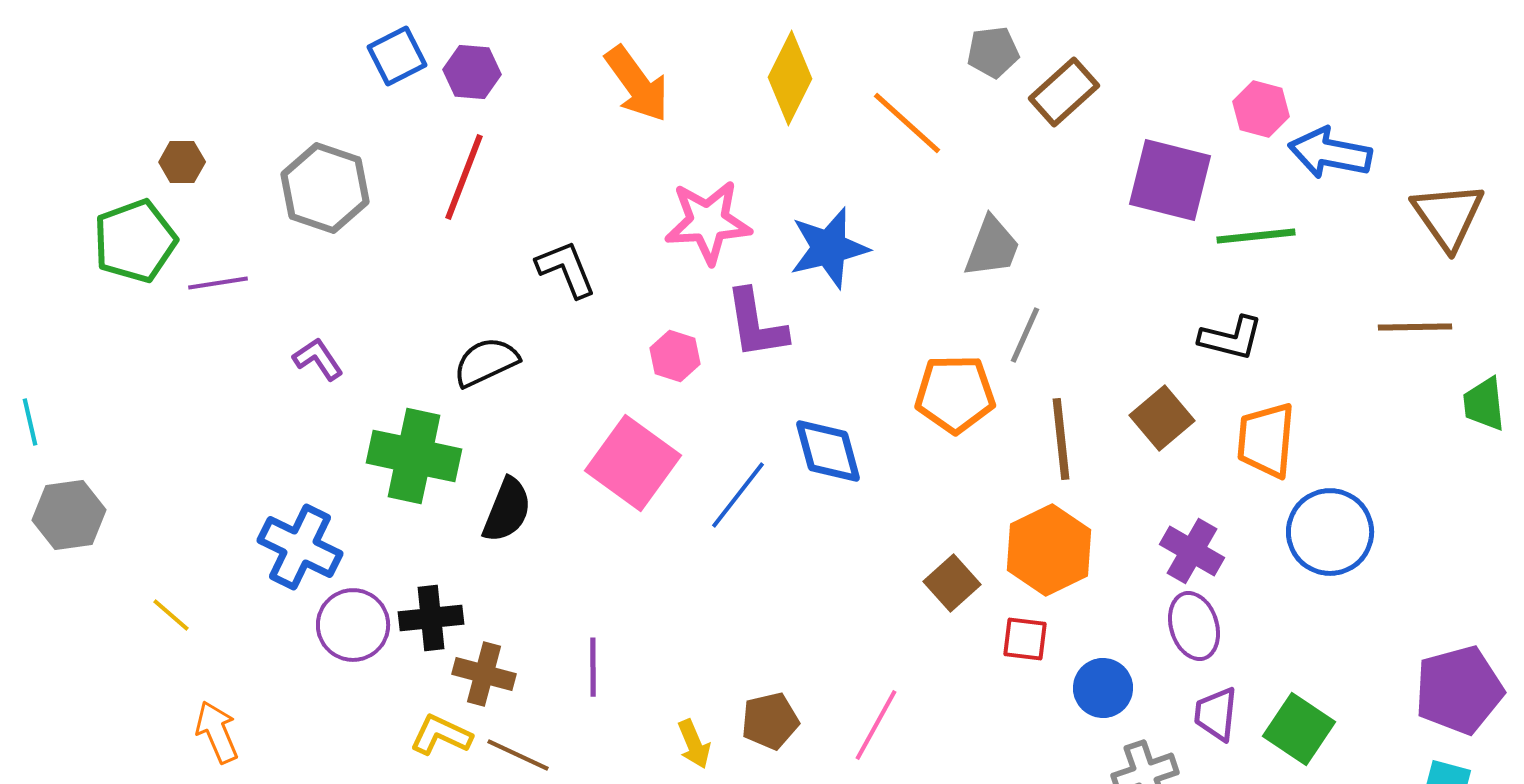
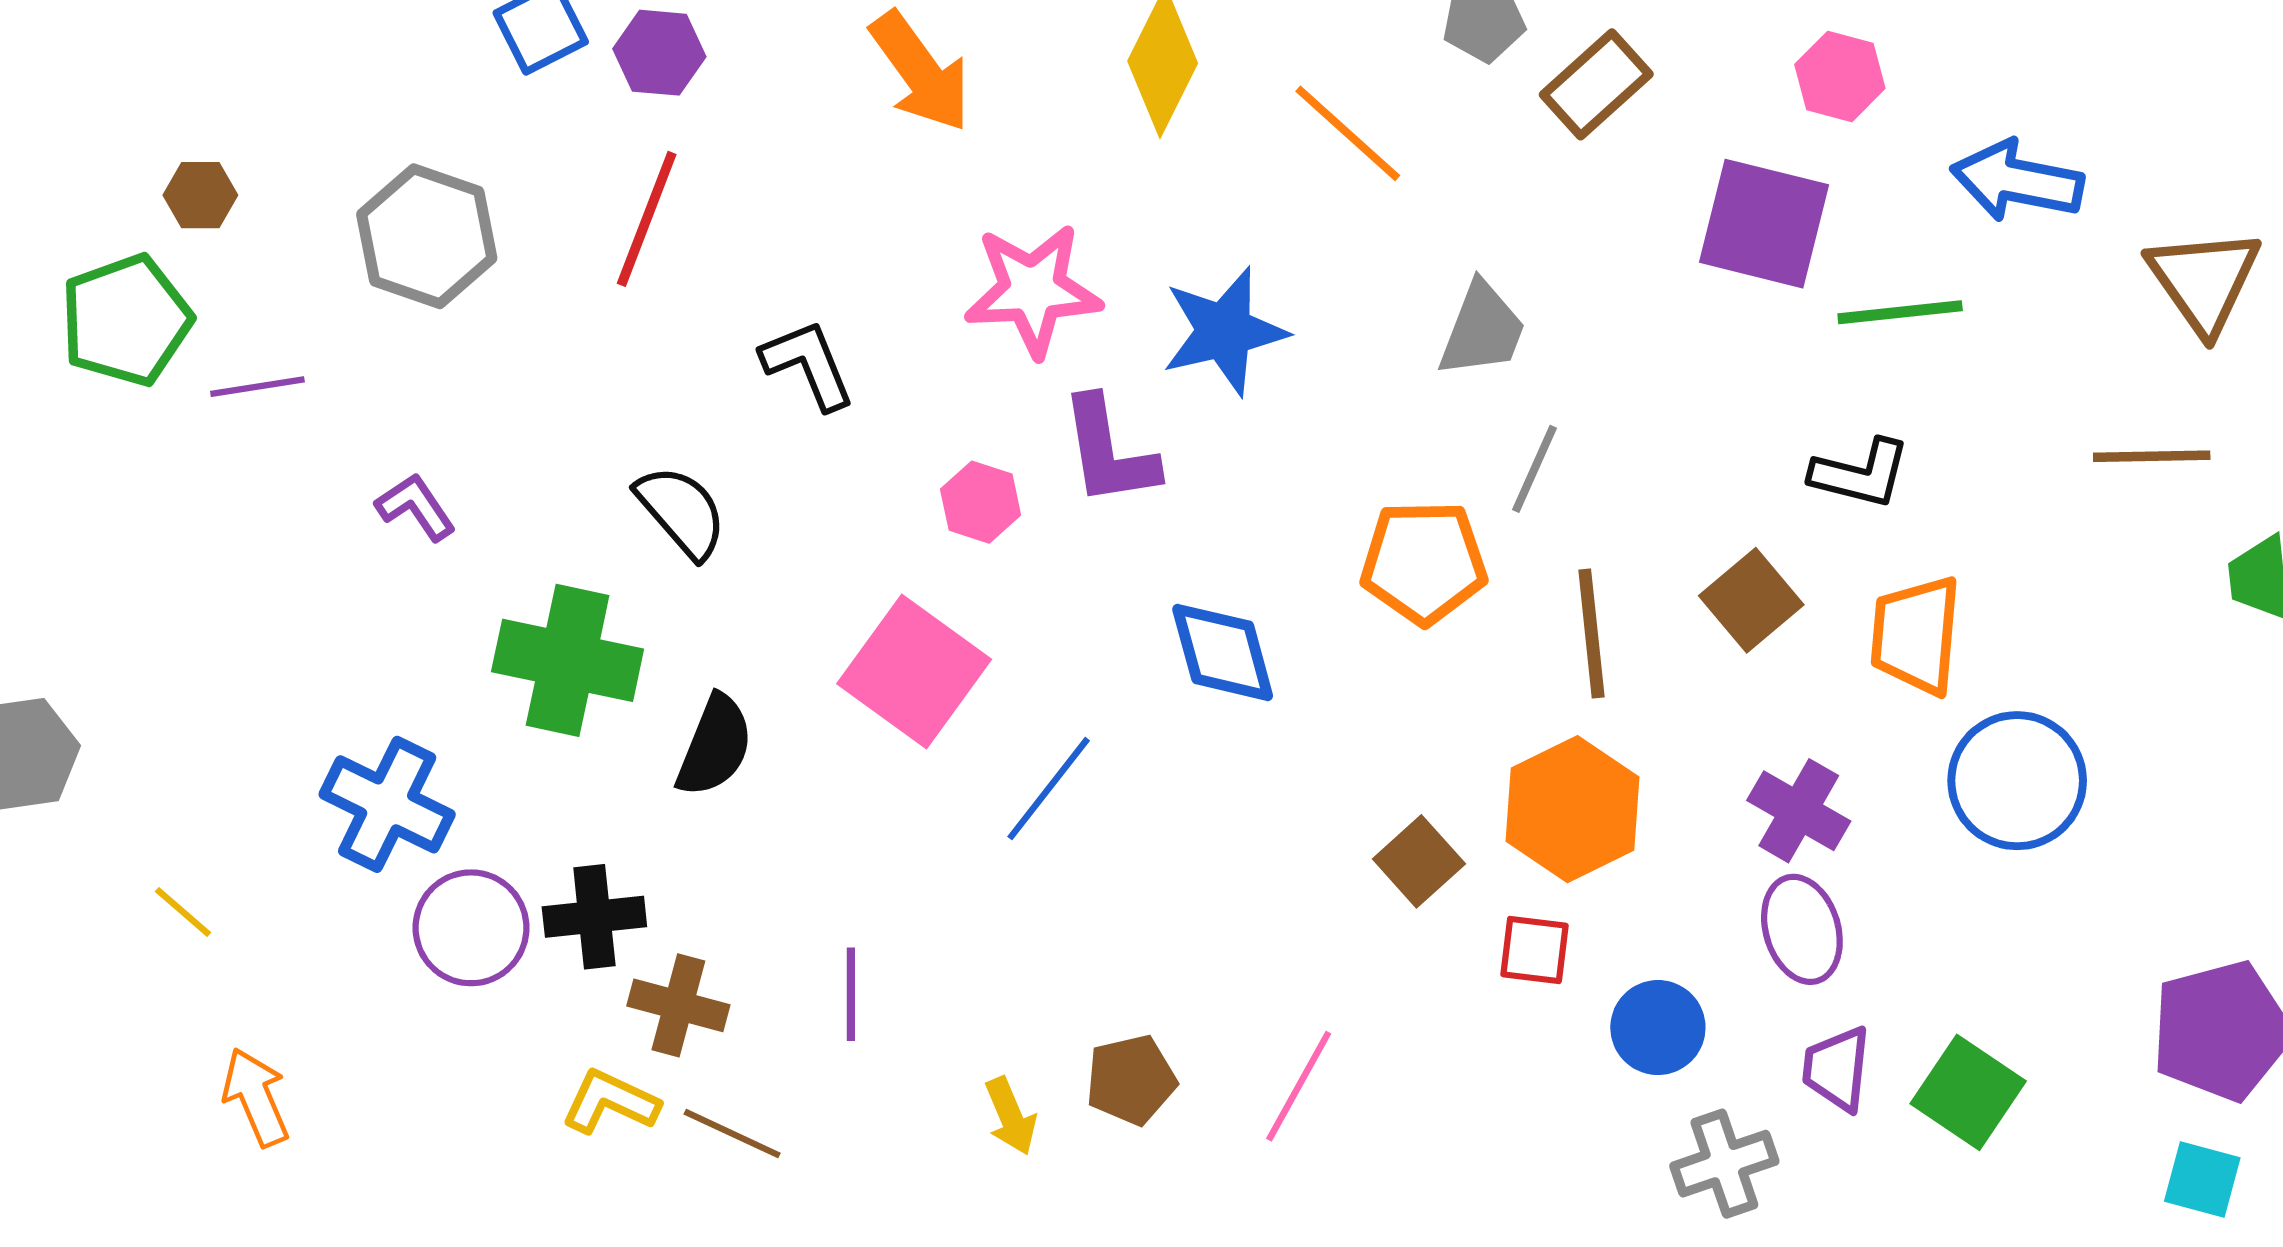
pink hexagon: (1261, 109) -> (1840, 76), moved
black semicircle: (486, 362) -> (681, 512), turned 74
blue line: (738, 495) -> (1049, 789), moved

